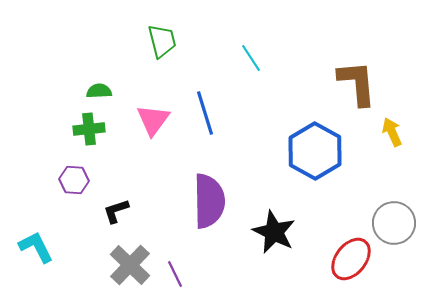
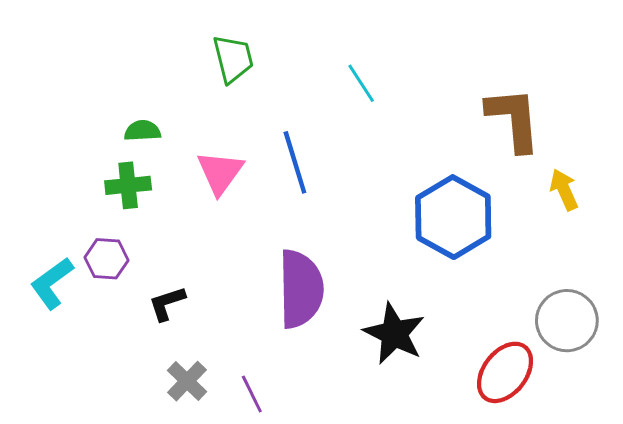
cyan L-shape: (36, 247) -> (52, 283), moved, turned -99
gray cross: (130, 265) -> (187, 381), size x0.7

